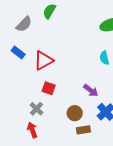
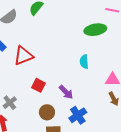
red square: (49, 88) -> (39, 85), moved

